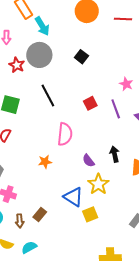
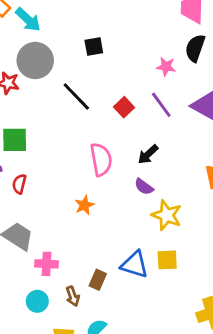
black square: (81, 57) -> (94, 46), turned -32
black line: (48, 96) -> (76, 97), moved
black arrow: (115, 154) -> (148, 154), moved, turned -105
blue triangle: (73, 197) -> (135, 265), moved
yellow square: (90, 214) -> (167, 260), turned 35

